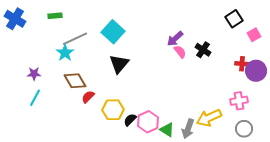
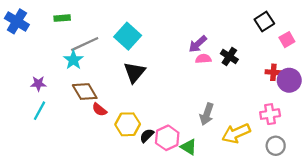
pink semicircle: (180, 52) -> (203, 59), turned -56
red semicircle: (88, 97) -> (99, 110), turned -96
gray arrow: (188, 129) -> (207, 114), moved

